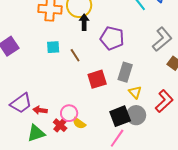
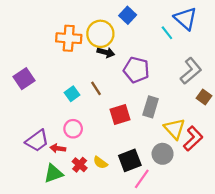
black arrow: (84, 22) -> (106, 52), turned 105
cyan square: (53, 47) -> (72, 94), moved, turned -32
yellow triangle: (135, 92) -> (175, 129), moved, size x1.5
pink circle: (69, 113) -> (73, 129), moved
black square: (120, 116) -> (130, 160), moved

